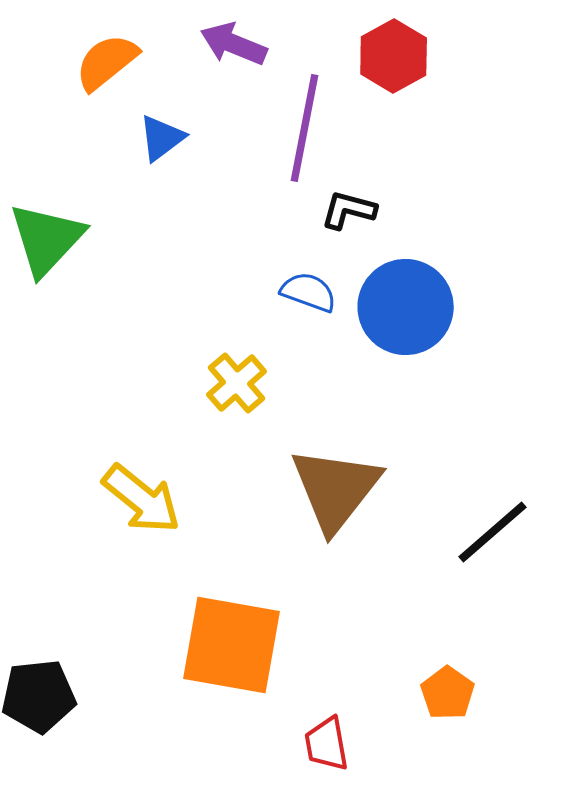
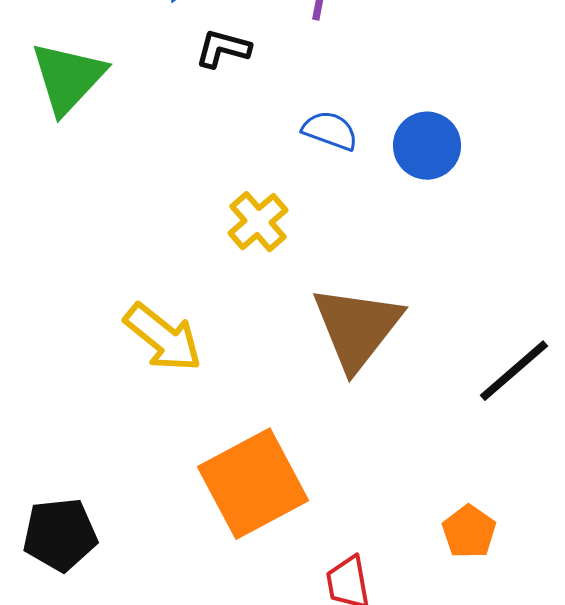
black L-shape: (349, 210) -> (223, 49), moved
blue circle: (406, 307) -> (427, 146), size x0.7
orange square: (232, 645) -> (253, 484), turned -38

